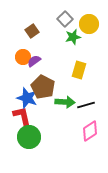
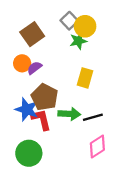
yellow circle: (89, 24) -> (85, 26), moved
brown square: (32, 31) -> (32, 34), size x1.5
red L-shape: (22, 116) -> (41, 120), moved

